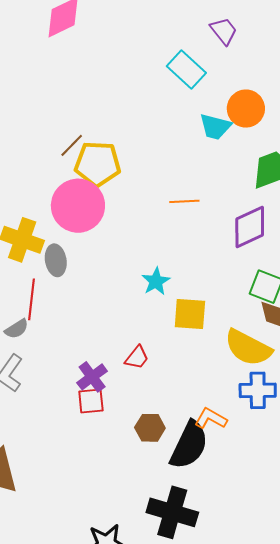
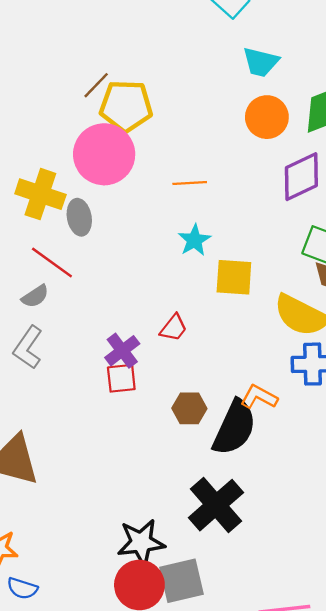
orange circle: (246, 109) -> (267, 117), moved
orange line: (184, 201) -> (190, 183), moved
red line: (32, 299) -> (52, 262), turned -60
black cross: (172, 512) -> (216, 505), turned 33

